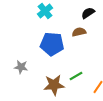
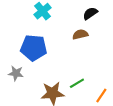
blue pentagon: (52, 44) -> (34, 48), moved

